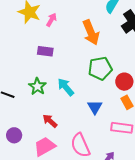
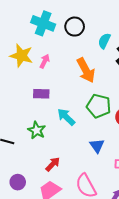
green pentagon: (100, 68) -> (99, 106), turned 30
cyan arrow: (66, 87) -> (66, 117), moved
red arrow: (50, 121) -> (53, 164), turned 98

